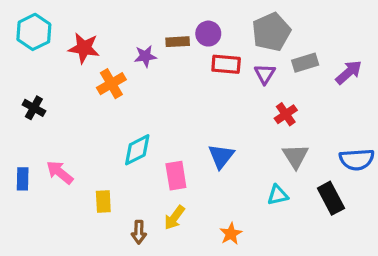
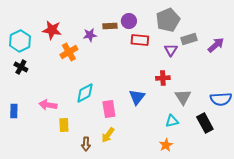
cyan hexagon: (34, 32) -> (20, 41), moved
purple triangle: (265, 74) -> (171, 50), moved
red cross: (286, 114) -> (163, 78), moved, turned 32
pink arrow: (60, 172) -> (48, 105), moved, turned -30
orange star: (231, 234) -> (166, 145), moved

